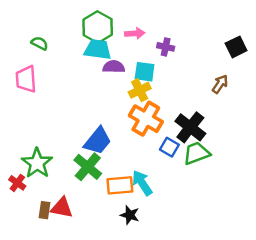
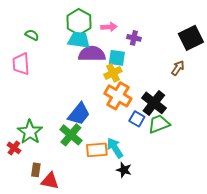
black square: (236, 47) -> (191, 38), size x1.4
purple semicircle: (114, 67) -> (92, 54), size x1.5
red triangle: (62, 208) -> (50, 181), moved
black star: (130, 215) -> (124, 170), moved

